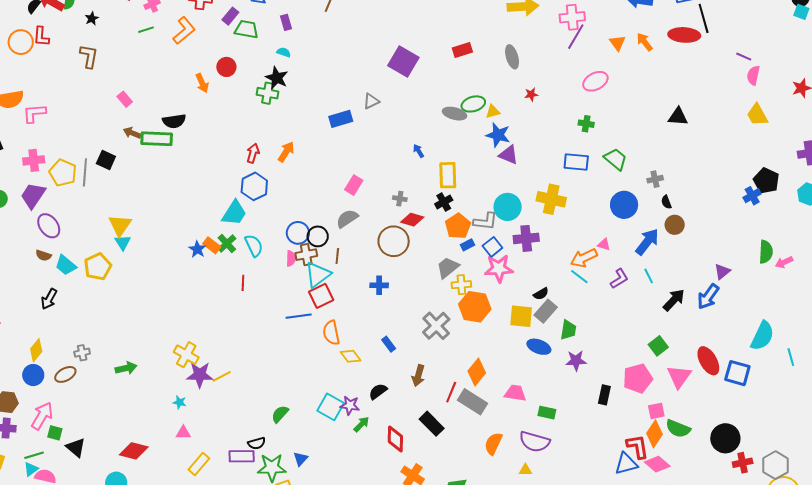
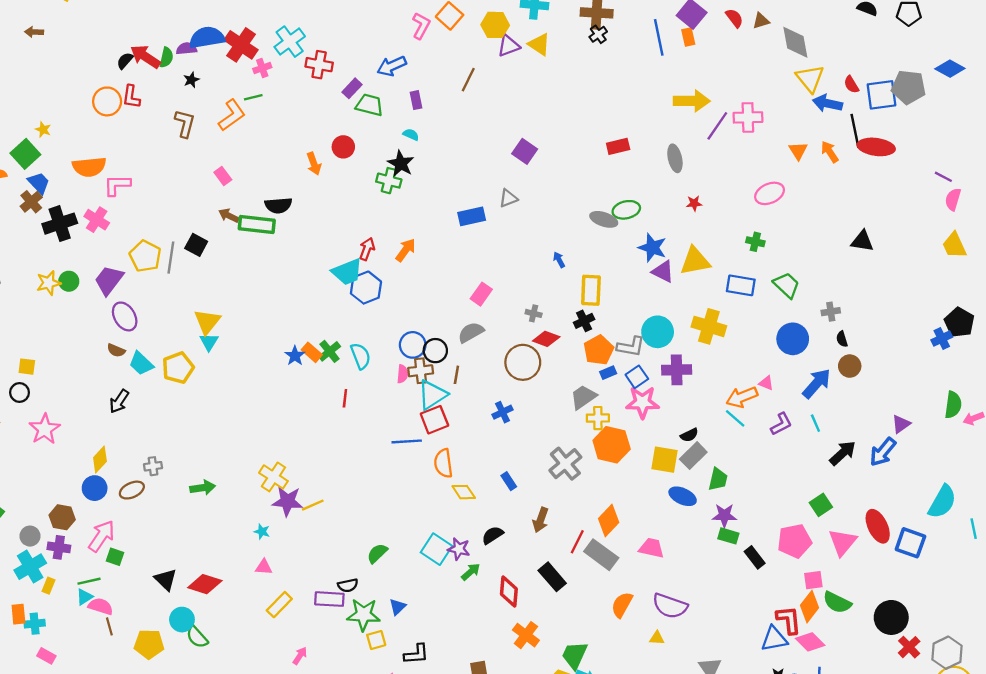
black line: (704, 18) -> (855, 131), moved
orange L-shape: (184, 31) -> (232, 115), moved
purple line: (576, 37) -> (717, 126), moved
purple square: (403, 61) -> (525, 151), moved, size x0.7
yellow triangle: (493, 111) -> (695, 261), moved, size x1.8
pink cross: (34, 160) -> (97, 220), moved, turned 35
cyan trapezoid: (234, 213) -> (347, 272), moved, turned 32
blue cross: (379, 285) -> (503, 412), turned -30
black rectangle: (604, 395) -> (755, 557), turned -54
green rectangle: (547, 413) -> (728, 536), moved
black triangle: (76, 447) -> (166, 580), moved
red cross: (743, 463) -> (909, 647), turned -36

